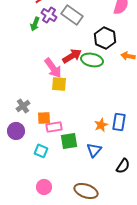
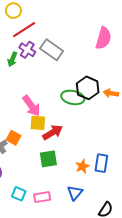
black hexagon: (105, 38) -> (88, 88), moved
red arrow: (72, 56) -> (53, 132), moved
orange square: (44, 118) -> (13, 138), moved, turned 32
pink rectangle: (54, 127) -> (42, 197), moved
green square: (69, 141) -> (48, 159), moved

